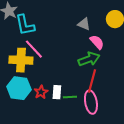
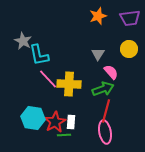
gray triangle: (84, 24) -> (98, 54), turned 40
yellow cross: (21, 60) -> (69, 84), moved
red star: (41, 92) -> (55, 122), size x1.5
green line: (70, 97) -> (64, 135), moved

